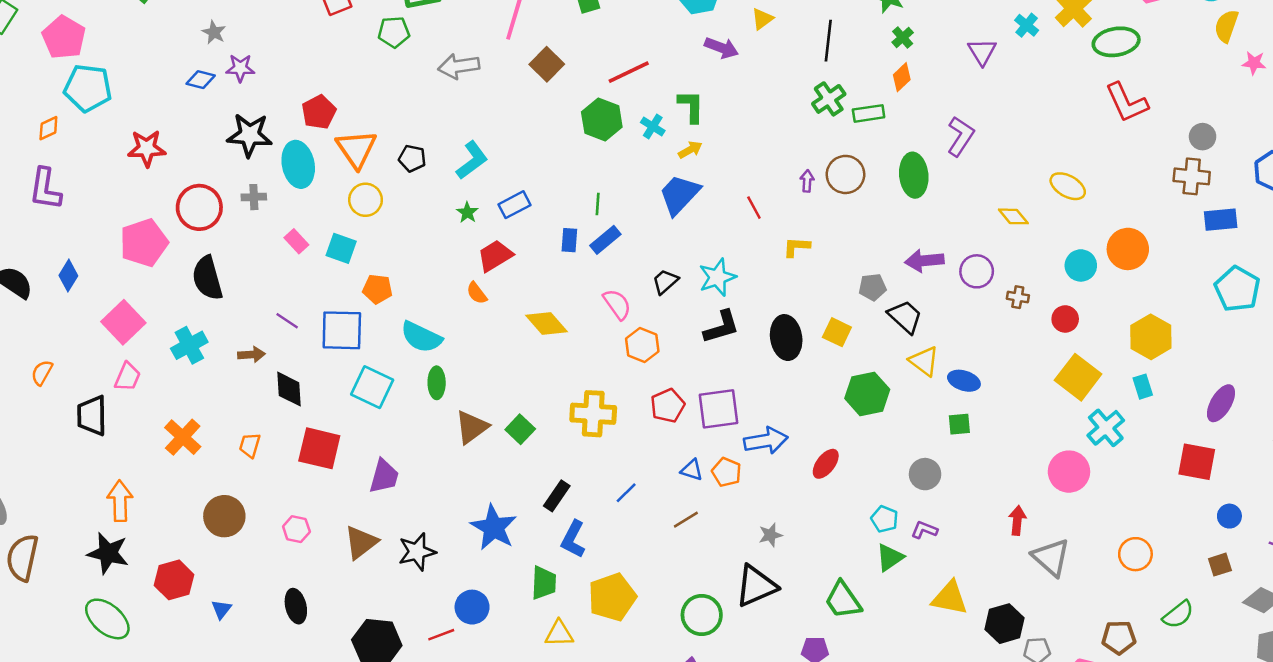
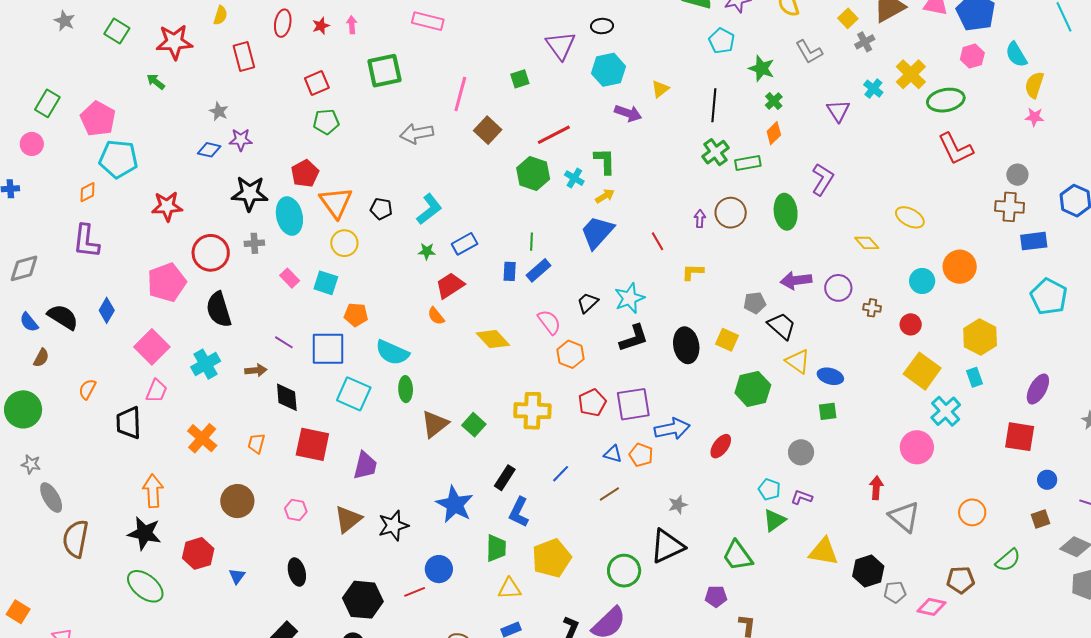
green pentagon: (394, 32) -> (326, 122), moved
pink star: (1254, 63) -> (1034, 117), moved
green star: (467, 213) -> (427, 251), turned -30

